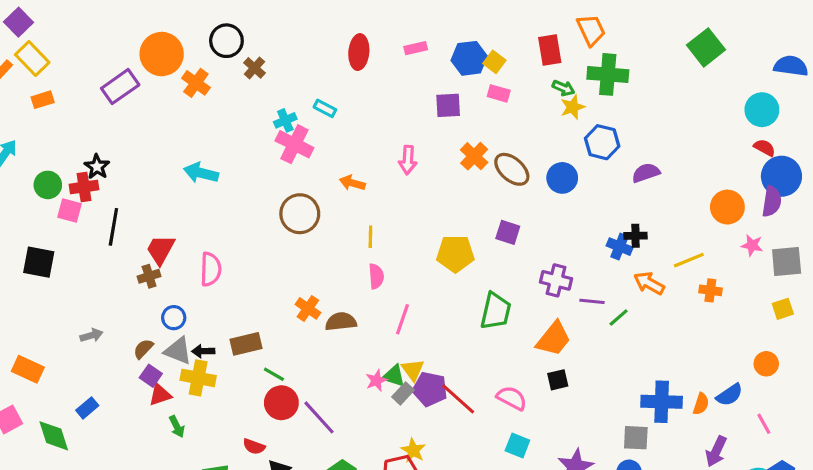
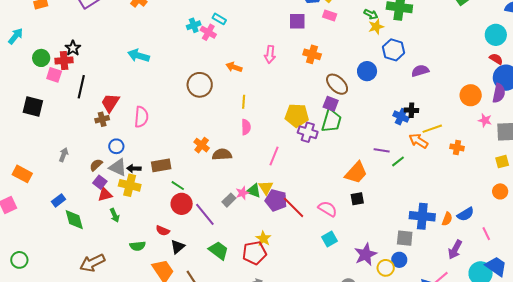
pink cross: (294, 144) -> (208, 32), moved, size x0.7
orange cross: (474, 156) -> (312, 54), turned -30
brown ellipse: (512, 169) -> (337, 84), moved
yellow line: (689, 260) -> (432, 129), moved
purple cross: (556, 280) -> (308, 132), moved
green trapezoid: (496, 311) -> (332, 121), moved
pink line: (402, 319) -> (274, 156), moved
gray arrow: (91, 335) -> (64, 155), turned -56
orange circle: (766, 364) -> (500, 191), moved
gray rectangle: (403, 393) -> (229, 200), moved
green diamond: (54, 436) -> (74, 220), moved
cyan square: (517, 445) -> (330, 239), turned 35

